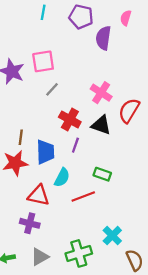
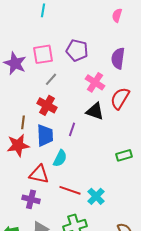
purple pentagon: (81, 17) -> (77, 50), moved
purple semicircle: (103, 38) -> (118, 58), moved
red cross: (70, 119) -> (47, 105), moved
green rectangle: (102, 174) -> (124, 155), moved, turned -35
red line: (83, 197) -> (70, 190), moved, turned 40
cyan cross: (112, 236) -> (96, 196), moved

